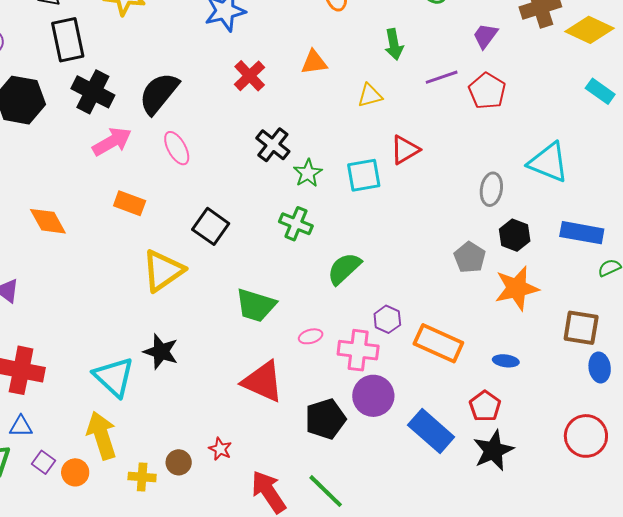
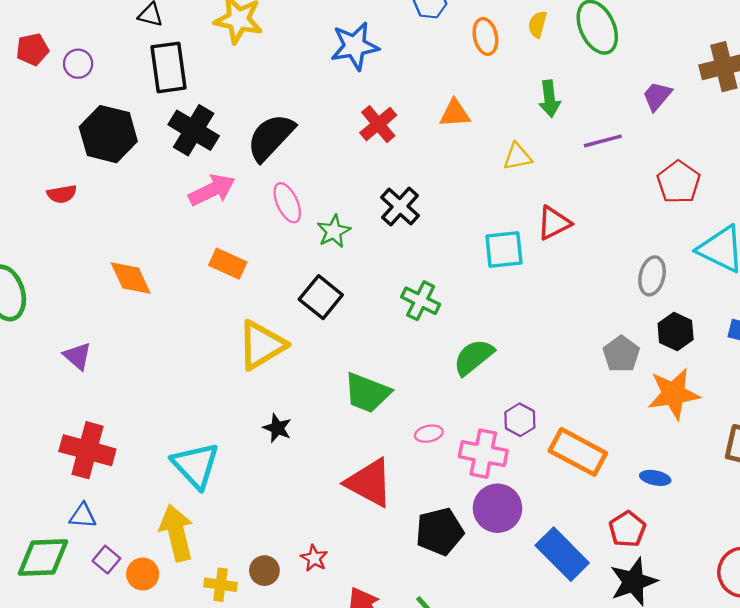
red pentagon: (487, 91) -> (679, 182), moved
green star: (308, 173) -> (334, 231), moved
black star: (161, 352) -> (277, 428), moved, size x0.7

